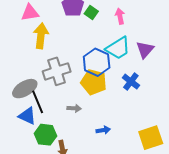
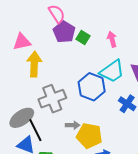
yellow pentagon: (94, 82) -> (89, 136), moved
gray arrow: (74, 108) -> (73, 125), moved

